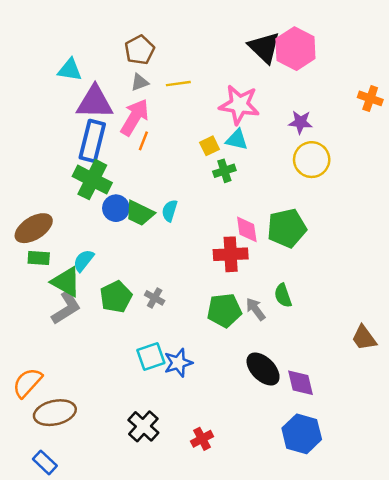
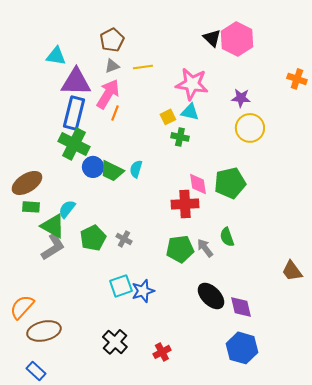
black triangle: (264, 47) -> (212, 38), size x0.7
green cross: (224, 171) -> (180, 137), turned 30

